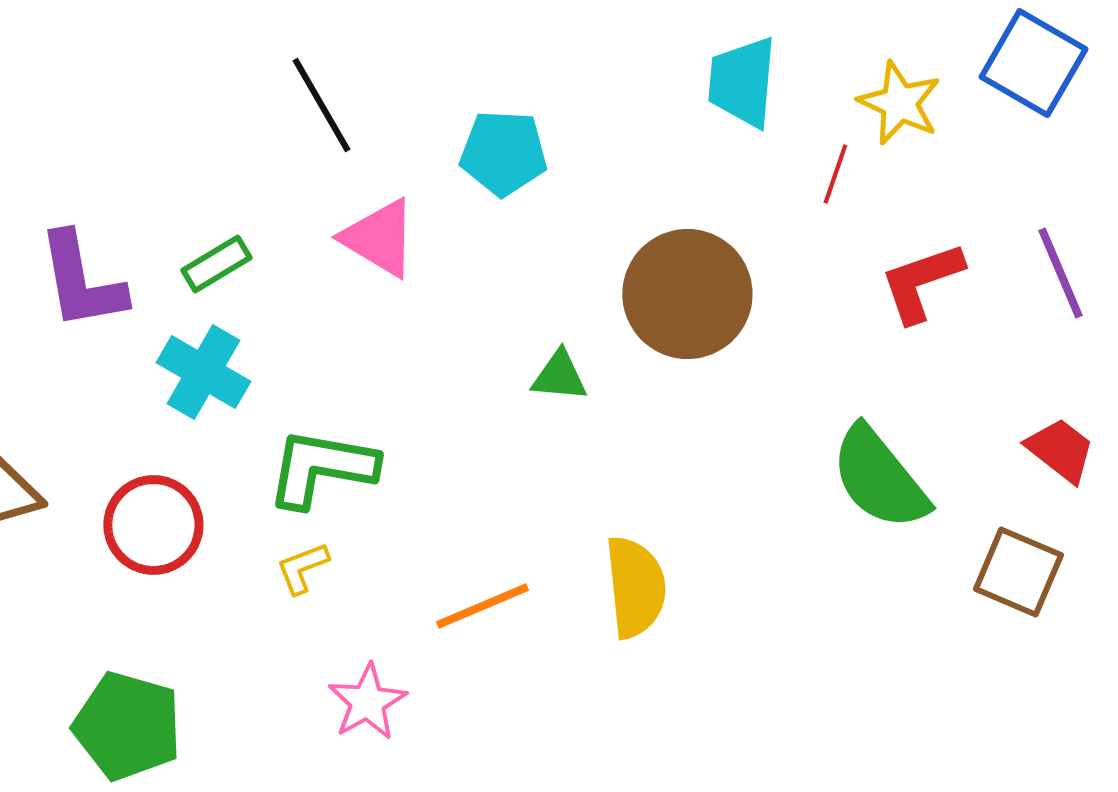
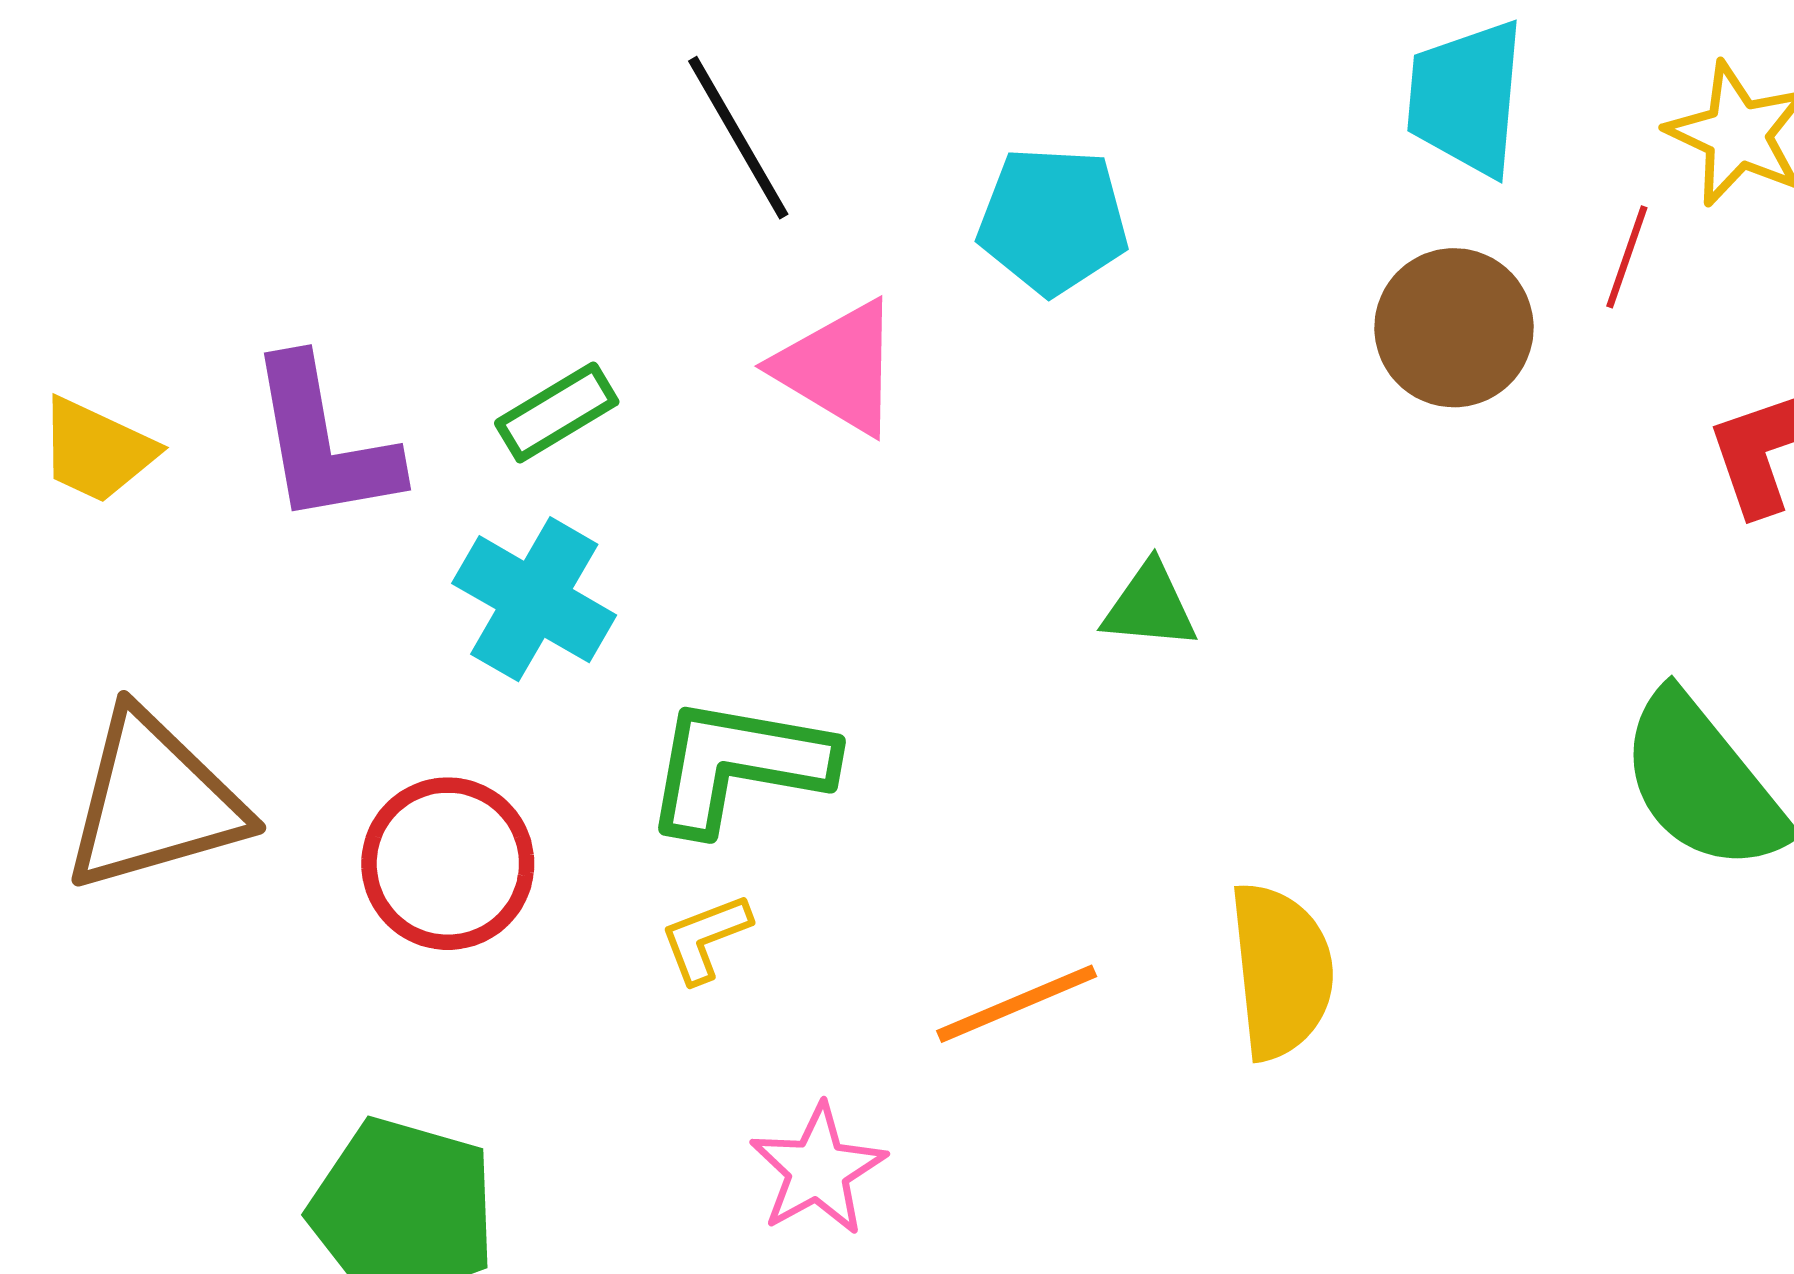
brown circle: (687, 294) -> (1454, 328), moved, size x0.7

